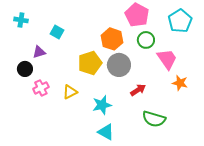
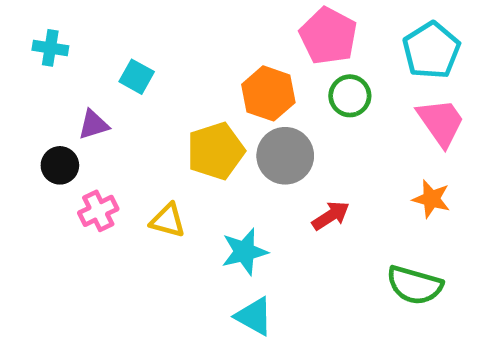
pink trapezoid: (167, 59) -> (441, 122), moved
yellow triangle: (70, 92) -> (168, 220), turned 42
green semicircle: (154, 119) -> (415, 285), moved

